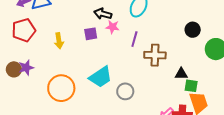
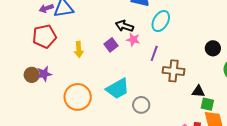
purple square: (91, 34) -> (111, 45), turned -32

